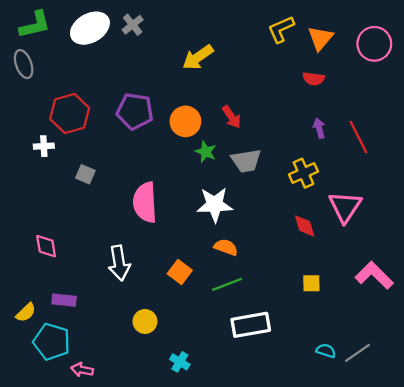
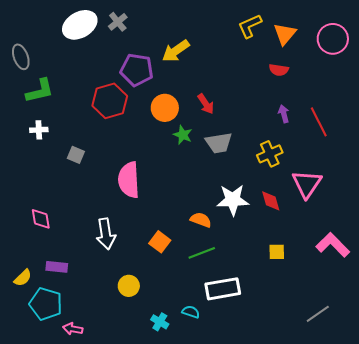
green L-shape: (35, 25) -> (40, 91), moved
purple pentagon: (135, 111) -> (137, 70), moved
red hexagon: (70, 114) -> (110, 101), moved
white star: (215, 205) -> (233, 200), moved
cyan semicircle: (326, 351) -> (191, 312), moved

